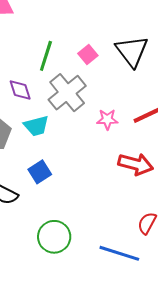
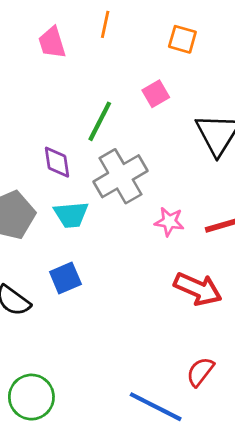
pink square: (88, 55) -> (156, 94), moved
green circle: (54, 237) -> (31, 397), moved

